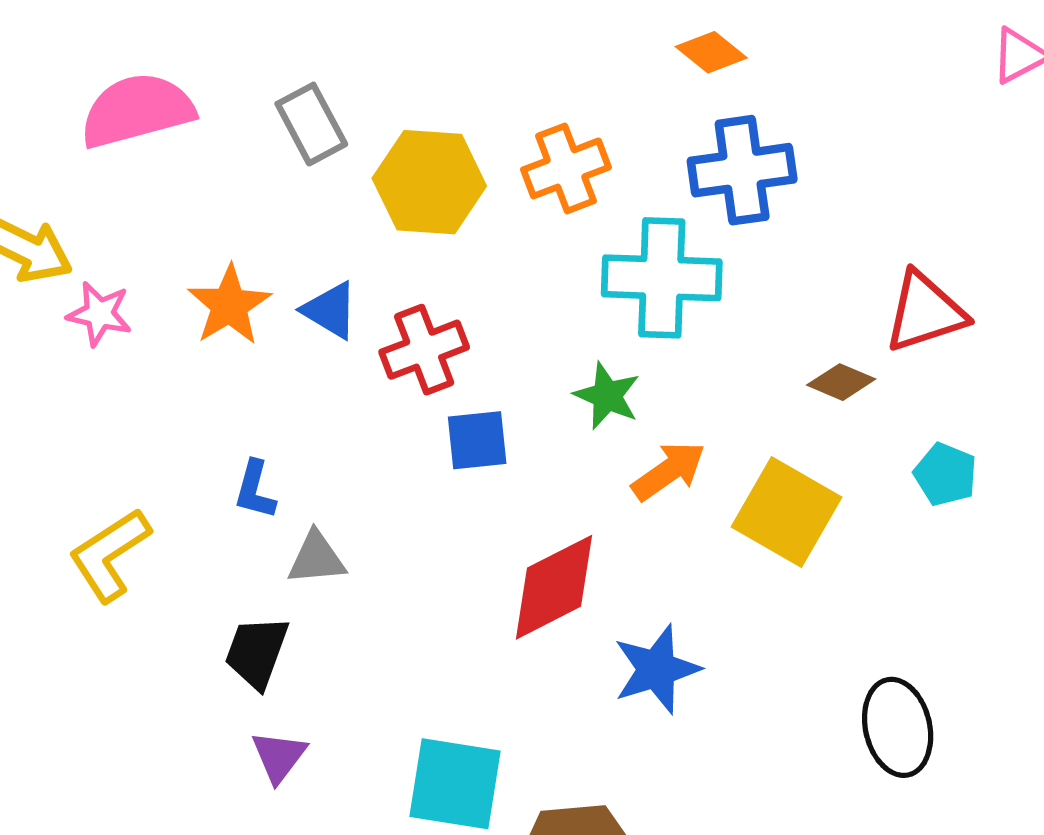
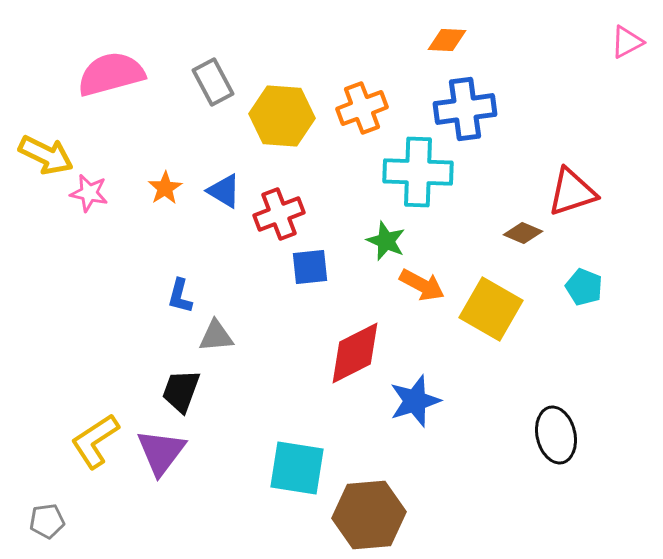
orange diamond: (711, 52) -> (447, 40), turned -36
orange star: (229, 305) -> (165, 188), size x0.7
orange arrow: (669, 471) -> (422, 285), turned 63
yellow L-shape: (110, 555) -> (95, 441), moved
purple triangle: (279, 756) -> (161, 452), moved, size x1.5

